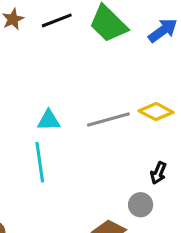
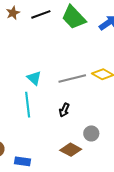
cyan triangle: (49, 120) -> (34, 78), turned 42
black arrow: (158, 173) -> (64, 110), moved

